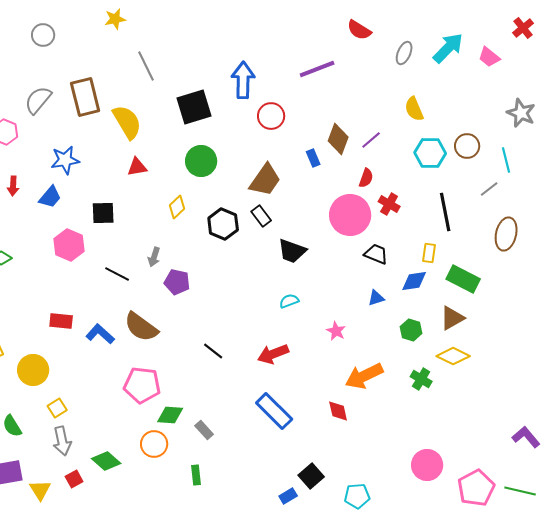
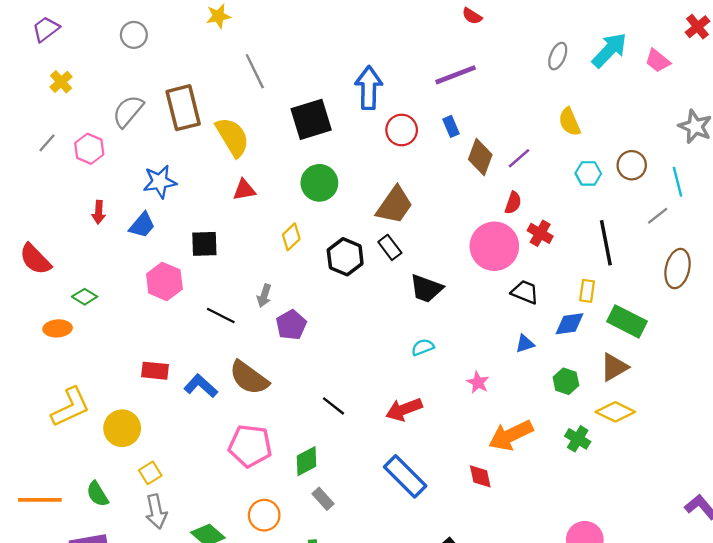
red semicircle: (359, 30) -> (472, 16), moved, size x0.7
cyan hexagon: (430, 153) -> (588, 173), size x0.7
blue rectangle: (313, 158) -> (451, 126), moved
purple pentagon: (177, 282) -> (291, 325), turned 30
green diamond: (170, 415) -> (306, 461), moved, turned -32

